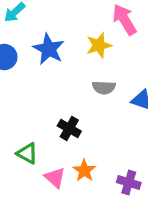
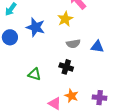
black cross: (69, 128) -> (66, 67), moved
green triangle: (27, 153) -> (34, 74), moved

